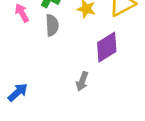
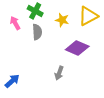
purple diamond: (107, 47) -> (77, 48), turned 55

